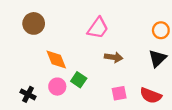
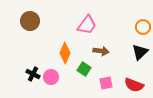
orange diamond: (56, 60) -> (65, 53), moved, turned 45
green square: (79, 80) -> (84, 69), moved
black cross: (28, 94) -> (33, 74), moved

